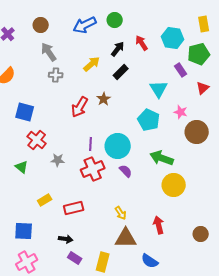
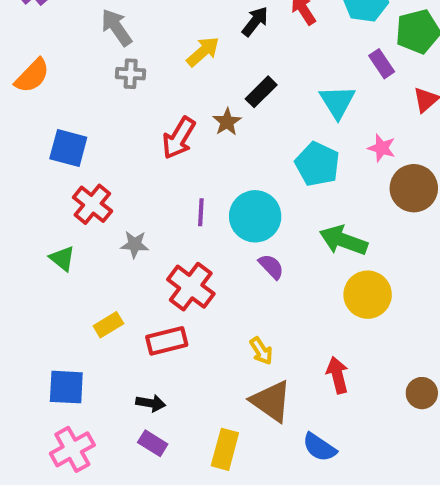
black rectangle: (121, 72) -> (261, 92), moved
red cross: (93, 169) -> (191, 287), moved, turned -30
brown triangle: (126, 238) -> (271, 401), turned 35
purple rectangle: (75, 258) -> (153, 443), moved

